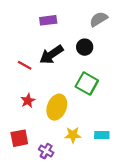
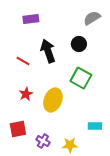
purple rectangle: (48, 20) -> (31, 19), moved
black arrow: (51, 55) -> (48, 51), turned 105
yellow star: (73, 135) -> (70, 145), moved

